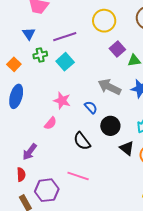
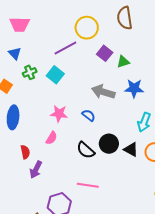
purple line: (65, 37) -> (65, 48), moved
black circle: (110, 126) -> (109, 144), moved
red semicircle: (21, 175) -> (25, 152), moved

